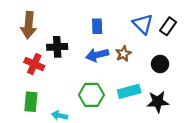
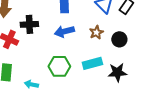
brown star: (123, 54) -> (96, 32), moved

